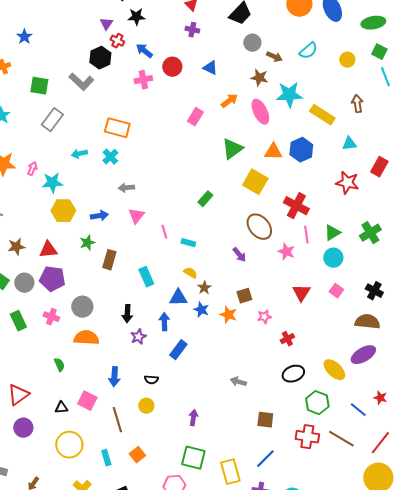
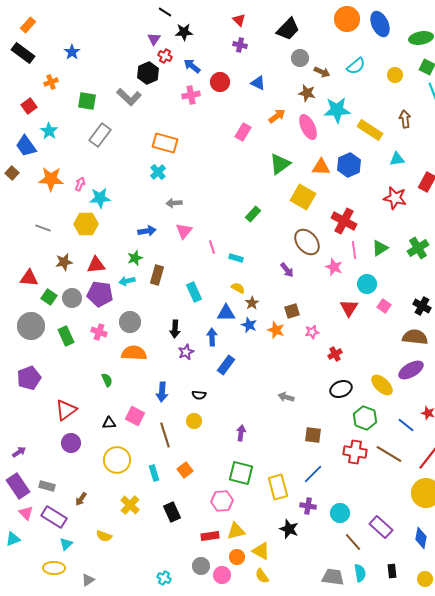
cyan arrow: (79, 154) -> (127, 281), moved
yellow hexagon: (63, 211) -> (86, 224), moved
cyan circle: (333, 258) -> (367, 284), moved

